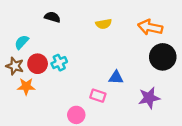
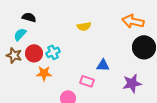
black semicircle: (52, 17) -> (29, 17), moved
yellow semicircle: (104, 24) -> (84, 26), moved
orange star: (26, 86) -> (44, 73), moved

